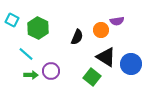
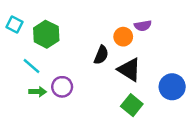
black semicircle: (77, 37) -> (101, 55), moved
blue circle: (131, 64) -> (172, 87), moved
green square: (92, 77) -> (132, 105), moved

